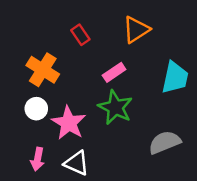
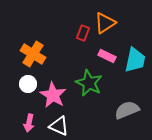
red rectangle: (80, 35) -> (83, 33), moved, turned 56
pink rectangle: (114, 72) -> (107, 56), moved, turned 60

